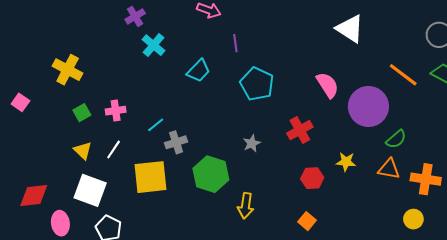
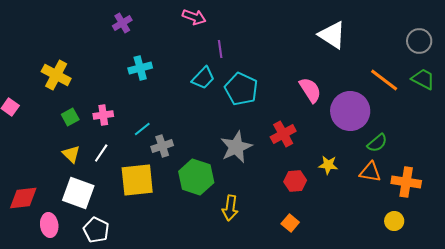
cyan cross: (154, 45) -> (140, 68), moved, turned 35
cyan trapezoid: (199, 71) -> (203, 78), moved
gray star: (252, 143) -> (236, 147), size x1.8

